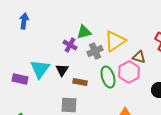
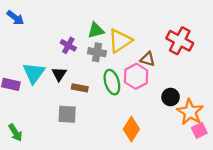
blue arrow: (24, 21) -> (15, 18), turned 119
green triangle: (84, 32) -> (96, 30), moved
gray cross: (95, 51) -> (97, 52), turned 35

